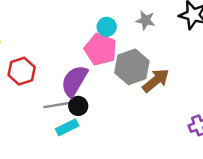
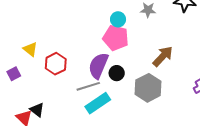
gray hexagon: (132, 67) -> (148, 88), moved
black circle: (78, 106) -> (117, 73), moved
cyan rectangle: (67, 127) -> (98, 103), size x1.4

